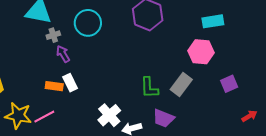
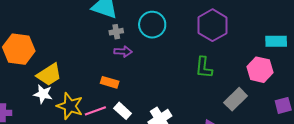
purple arrow: (63, 54) -> (123, 52), turned 114
white rectangle: (70, 83) -> (123, 111), moved, turned -30
green L-shape: (149, 88) -> (204, 68), moved

